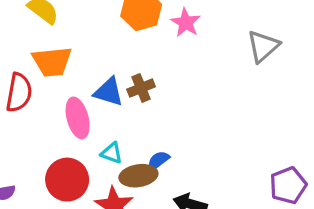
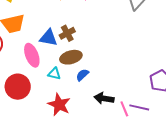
brown ellipse: (138, 176) -> (71, 57), moved
red circle: (67, 180) -> (18, 87), moved

